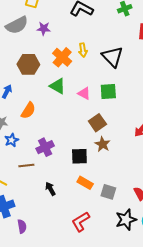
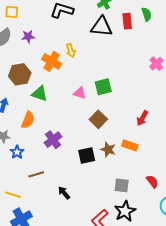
black triangle: (112, 57) -> (102, 27), moved, turned -30
green triangle: (58, 86) -> (40, 94), moved
brown star: (103, 144) -> (108, 149), moved
purple cross: (45, 147) -> (53, 140), moved
orange rectangle: (85, 183) -> (130, 145), moved
black star: (126, 220) -> (125, 211), moved

